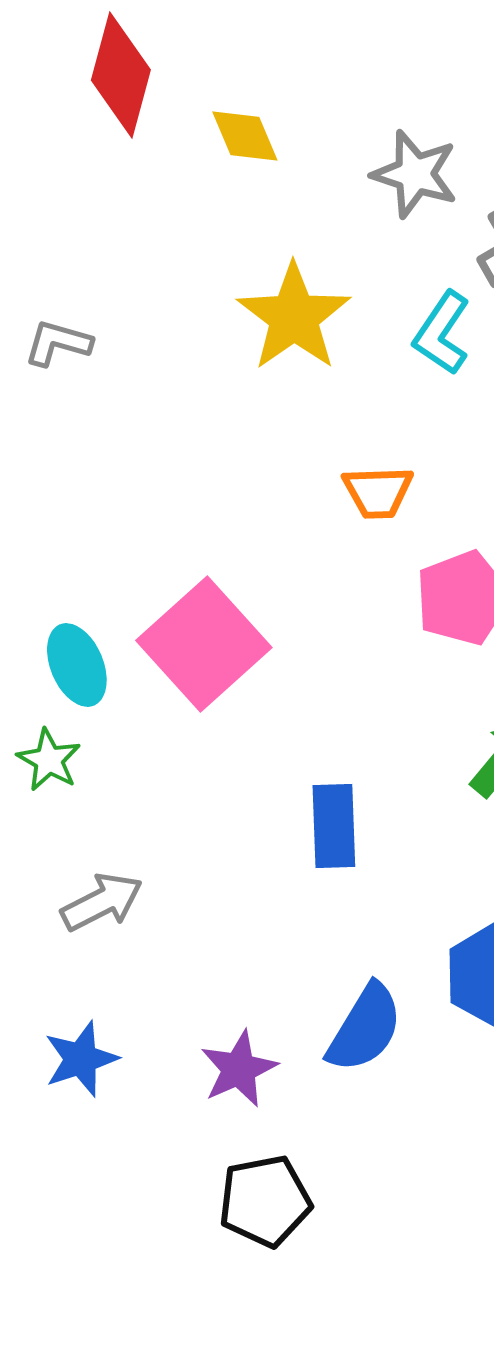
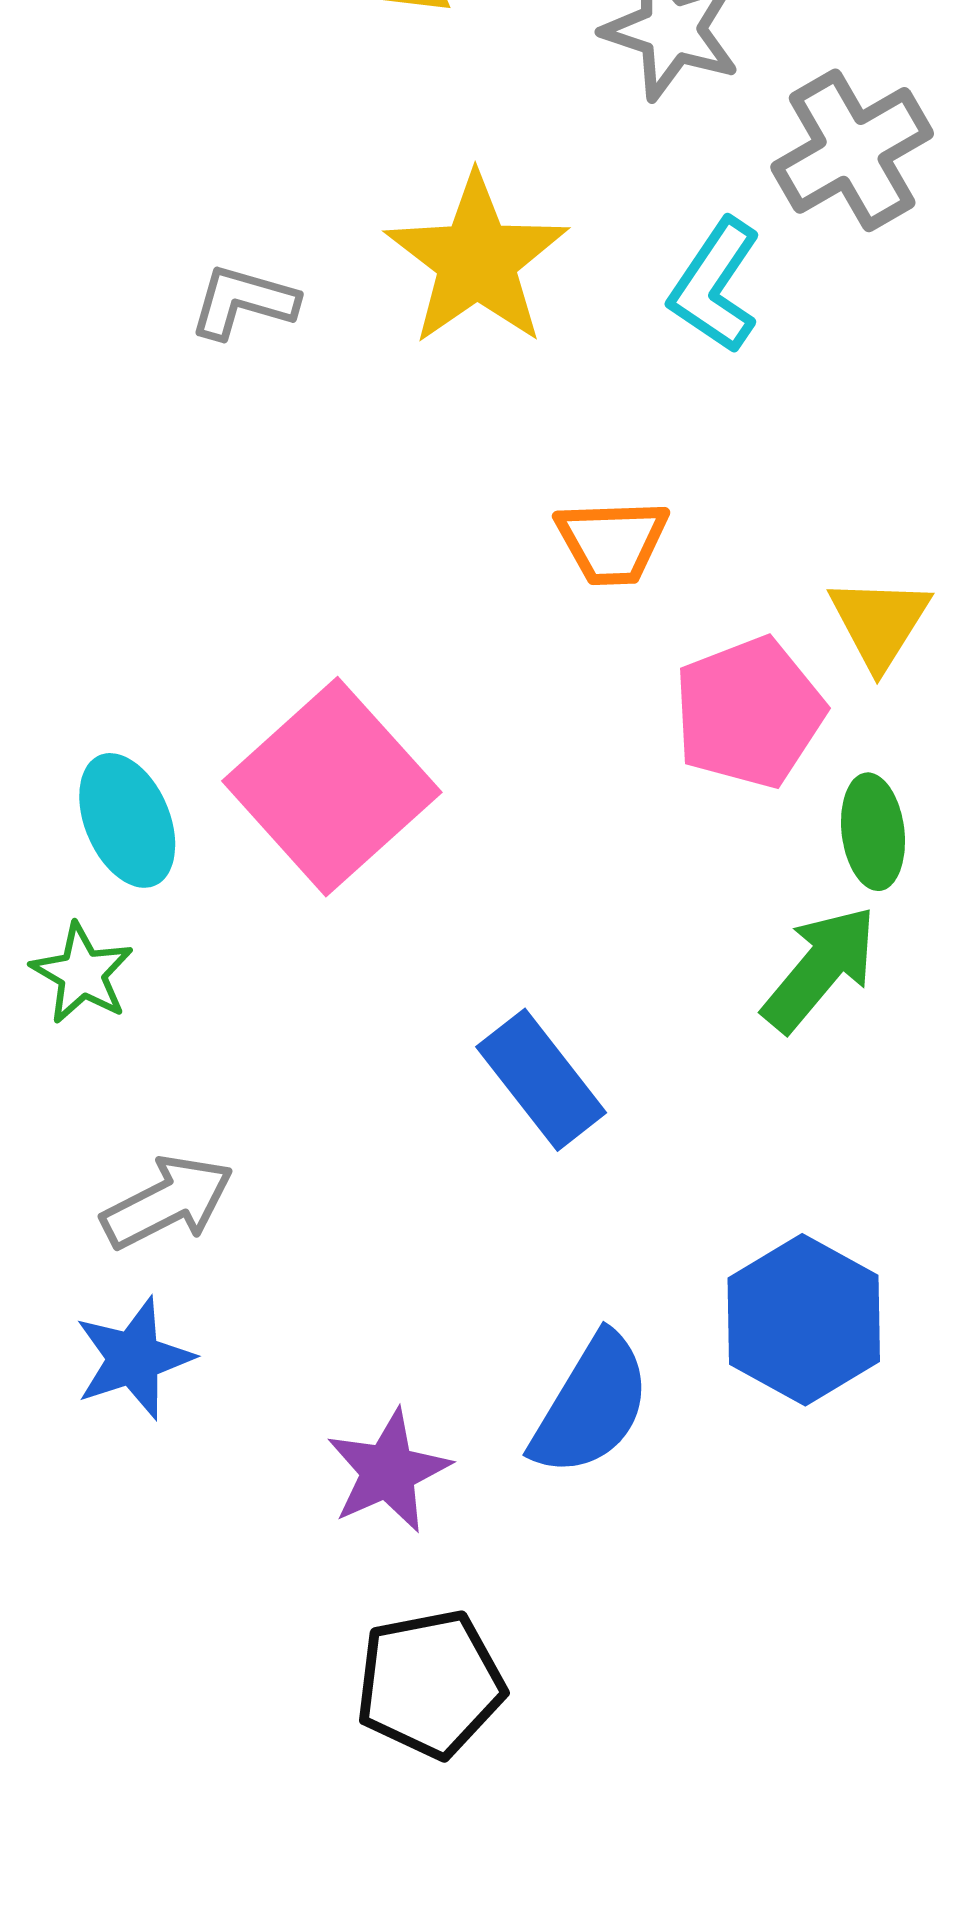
gray L-shape: (58, 343) -> (243, 302), moved
blue rectangle: (334, 826) -> (541, 1080), turned -36
blue star: (81, 1059) -> (134, 1358), moved

